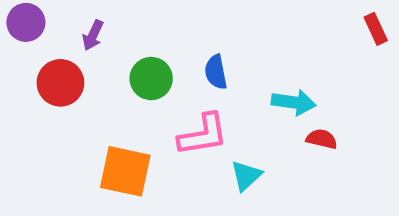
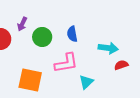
purple arrow: (93, 35) -> (22, 24), moved
red semicircle: (322, 139) -> (121, 65), turned -32

